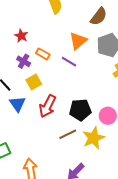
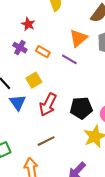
red star: (21, 36) -> (28, 24), moved
purple cross: (24, 61) -> (20, 48), moved
brown line: (68, 134) -> (46, 141), moved

